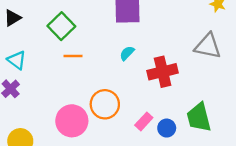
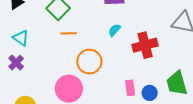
orange circle: (105, 104) -> (89, 62), moved
pink rectangle: (144, 121) -> (130, 88), turned -49

